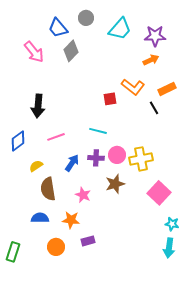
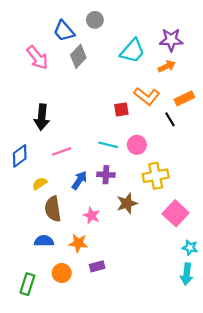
cyan trapezoid: (120, 29) -> (132, 51), moved
pink circle: (117, 155) -> (137, 145), moved
green rectangle: (13, 252) -> (27, 284), moved

